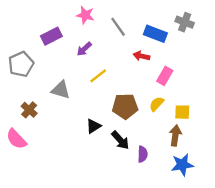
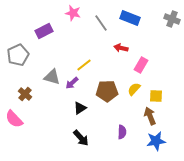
gray cross: (185, 22) -> (172, 19), moved
blue rectangle: (155, 34) -> (130, 18), moved
purple arrow: (84, 49) -> (72, 83), moved
brown arrow: (175, 136) -> (150, 116), turned -30
black arrow: (120, 140) -> (81, 138), moved

